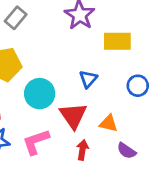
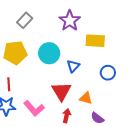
cyan circle: (40, 94) -> (49, 53), moved
pink L-shape: (36, 142) -> (34, 108), turned -115

